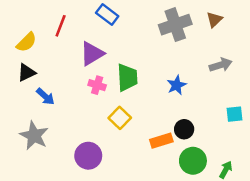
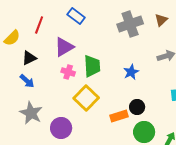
black triangle: (26, 72) -> (29, 58), moved
yellow square: (120, 118) -> (86, 98), size x1.4
gray star: (34, 136) -> (31, 113), moved

